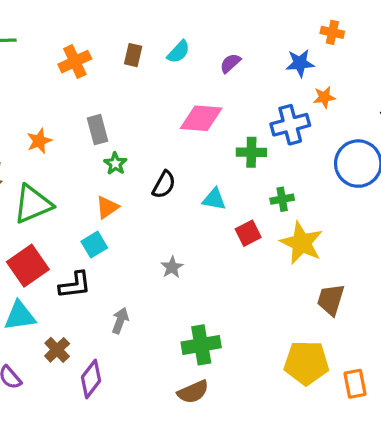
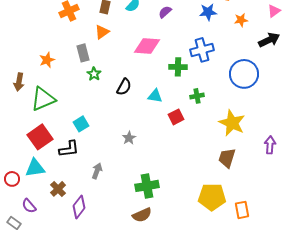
orange star: (324, 97) -> (241, 20), moved
orange triangle: (107, 207) -> (102, 32), moved
yellow star: (302, 243) -> (232, 123), moved

